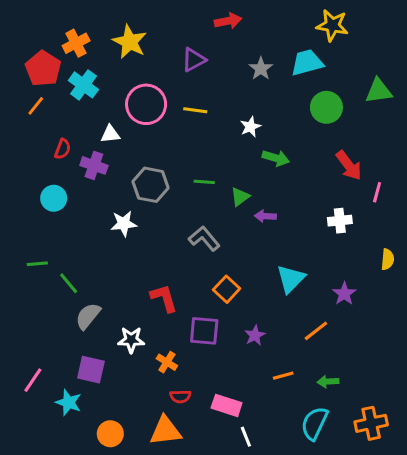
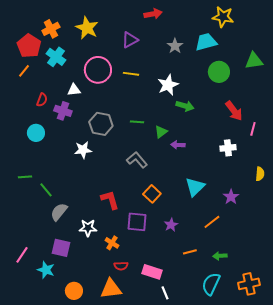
white star: (250, 127) -> (168, 85), size x1.5

